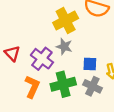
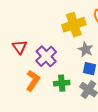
gray star: (64, 46) -> (86, 49), moved
green cross: (63, 84) -> (62, 83), size x0.7

